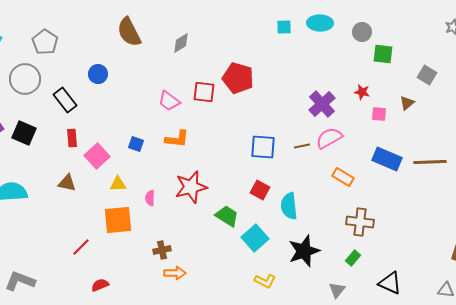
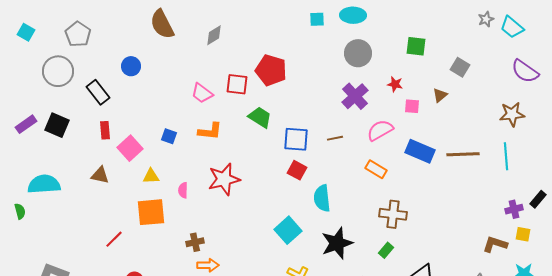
gray circle: (362, 32) -> (358, 53), moved, size x1.4
pink semicircle: (329, 138) -> (380, 130), moved
red square: (260, 190) -> (297, 170), moved
green trapezoid: (227, 216) -> (260, 117), moved

